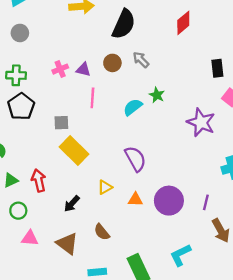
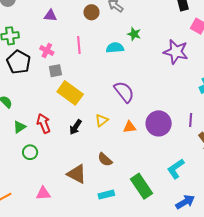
pink cross: (60, 69) -> (47, 50), moved, turned -32
purple triangle: (83, 70) -> (50, 16), moved
cyan semicircle: (133, 107) -> (115, 48), turned 42
black arrow: (72, 204) -> (75, 127), moved
pink triangle: (30, 238) -> (43, 193), moved

